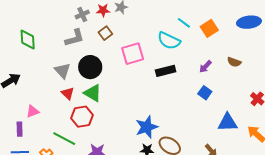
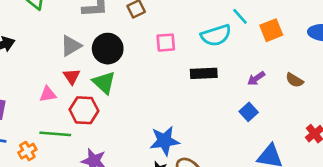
cyan semicircle: (169, 41) -> (216, 35), turned -55
pink square: (133, 54) -> (166, 43), size x0.7
gray triangle: (62, 71) -> (71, 46), turned 30
pink triangle: (33, 111) -> (48, 94), moved
green line: (64, 139) -> (55, 134), turned -35

